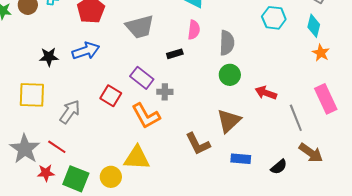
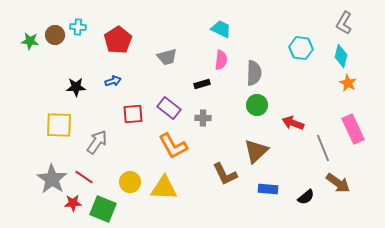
gray trapezoid: (140, 27) -> (167, 57), size x0.7
blue arrow: (86, 51) -> (113, 81), size x0.6
gray cross: (165, 92) -> (203, 118), moved
red square: (111, 96) -> (133, 114), moved, turned -35
yellow circle: (111, 177) -> (130, 182), moved

